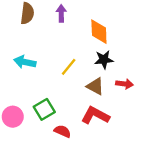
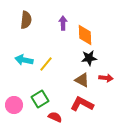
purple arrow: (61, 13) -> (63, 23), moved
yellow line: (69, 67) -> (46, 64), moved

